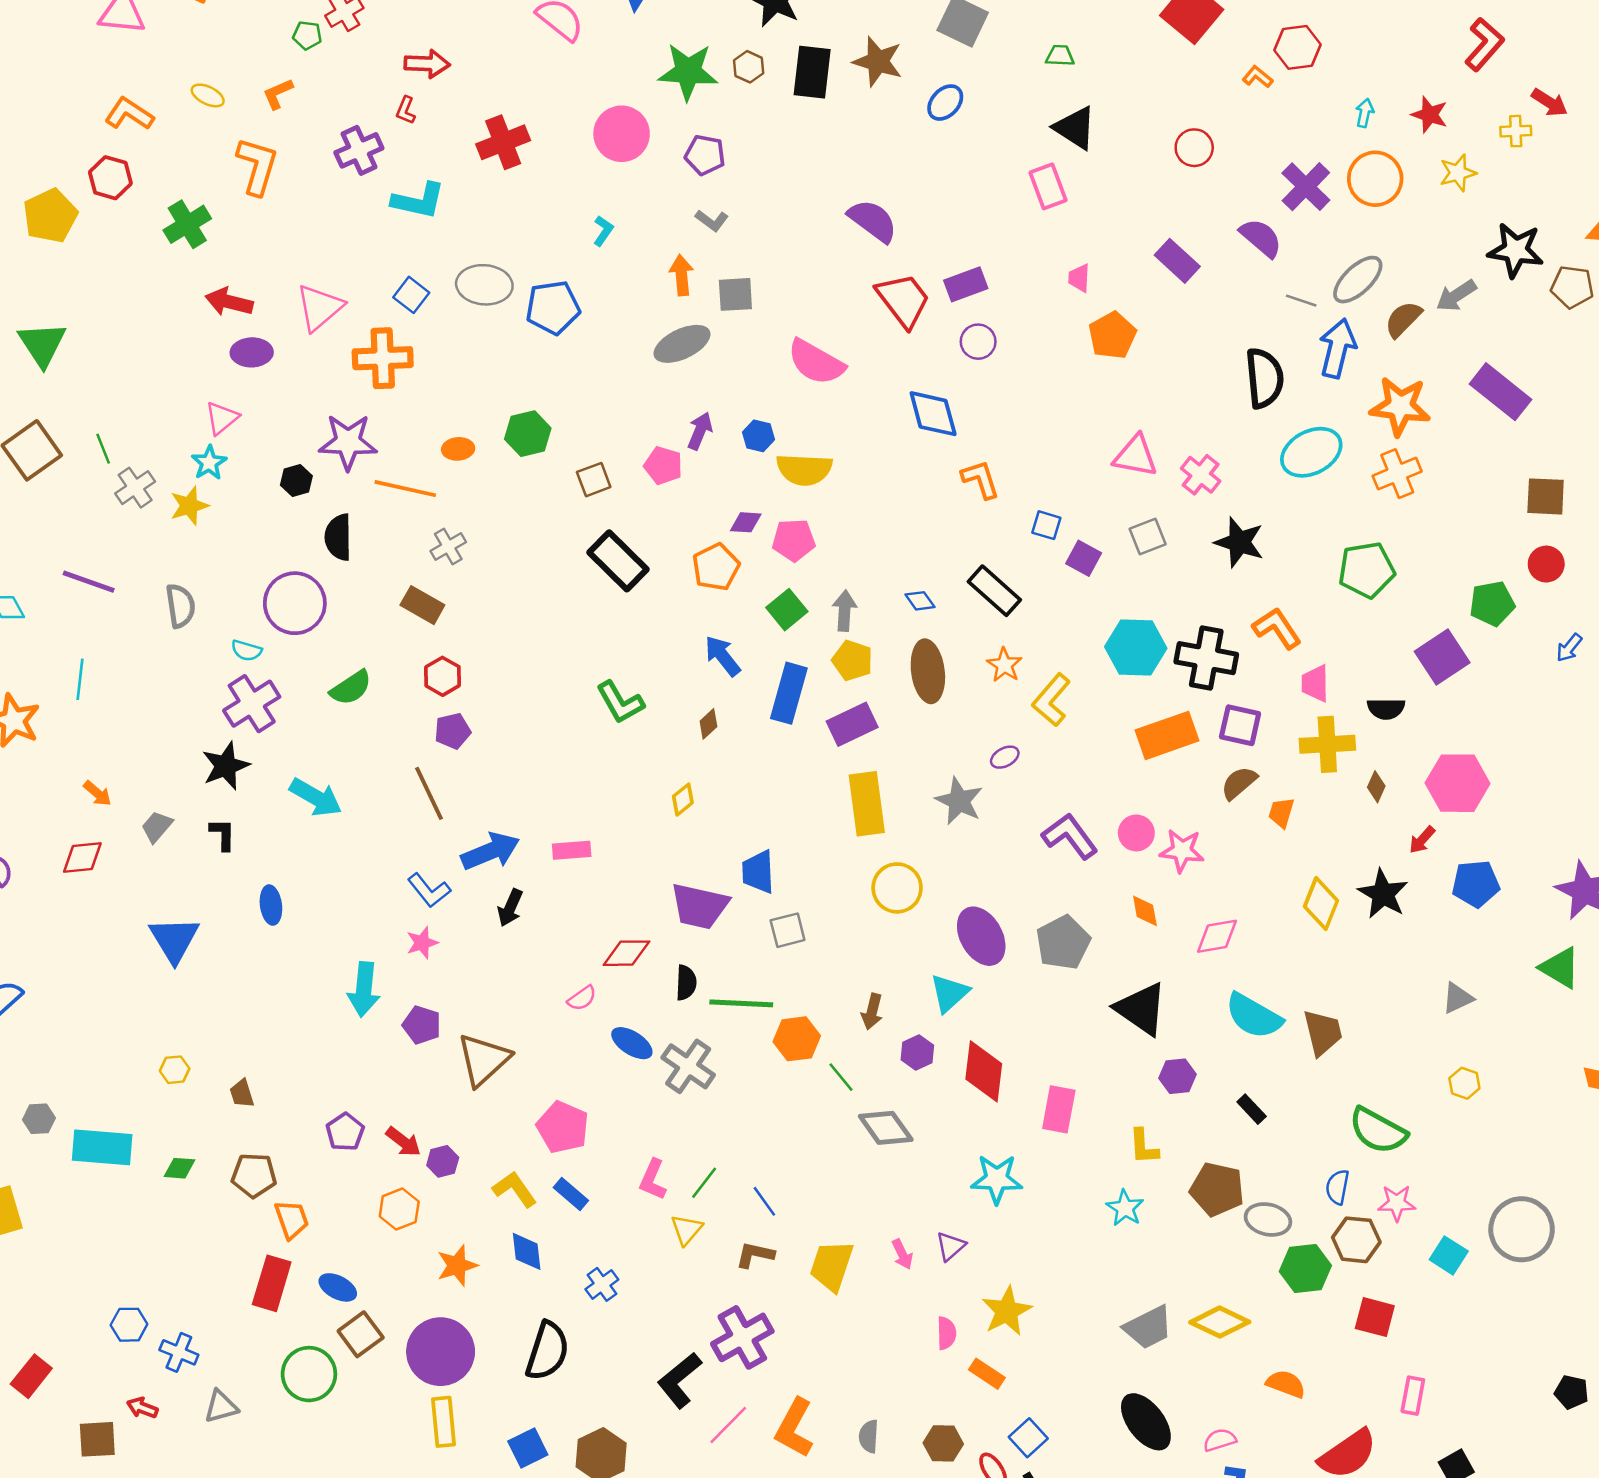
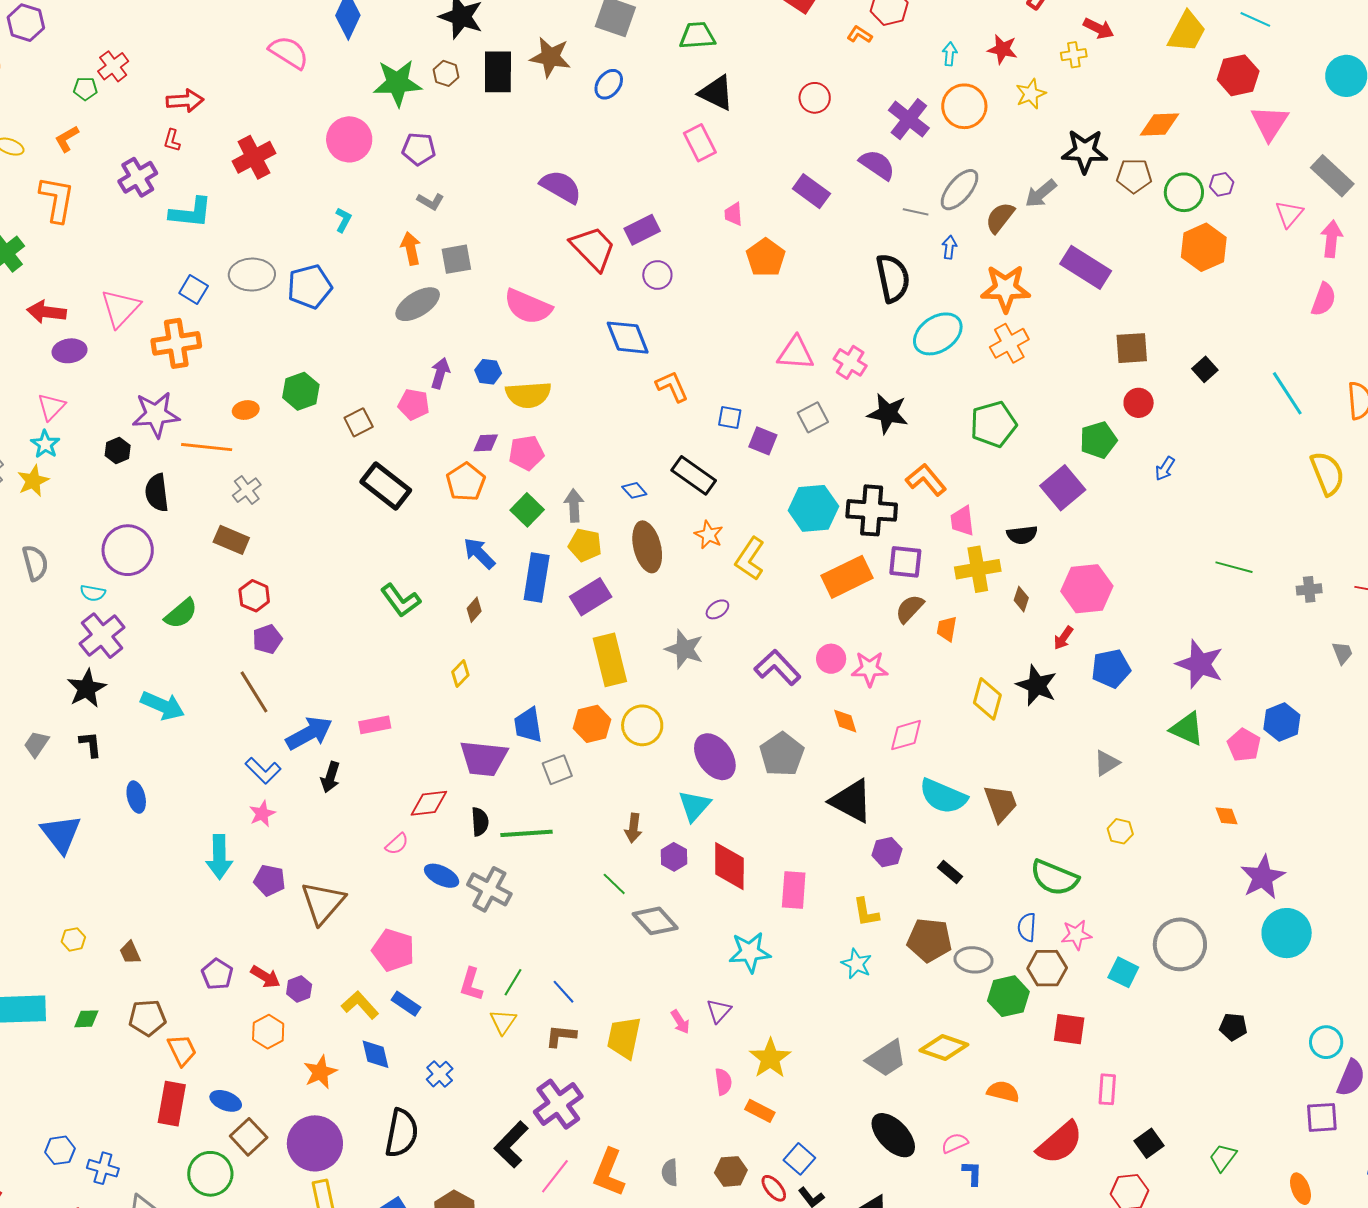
green trapezoid: (1060, 56) -> (697, 36), size x1.5
blue arrow: (1338, 348) -> (949, 247), size x0.5
orange hexagon: (797, 1039) -> (592, 724), moved
black pentagon: (1571, 1392) -> (1233, 1027), moved

